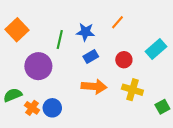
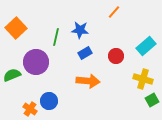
orange line: (118, 22) -> (114, 12), moved
yellow cross: (132, 90) -> (143, 79), moved
green semicircle: (13, 95) -> (12, 75), moved
orange cross: (32, 108) -> (30, 109), moved

